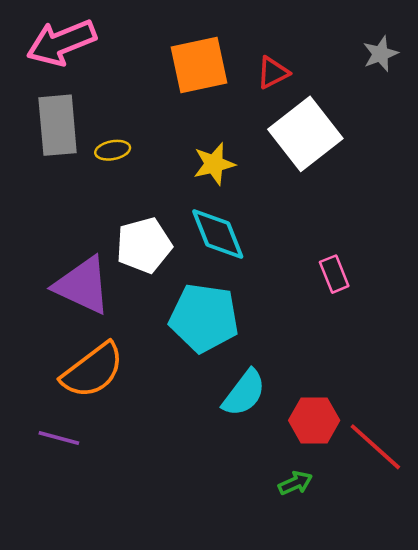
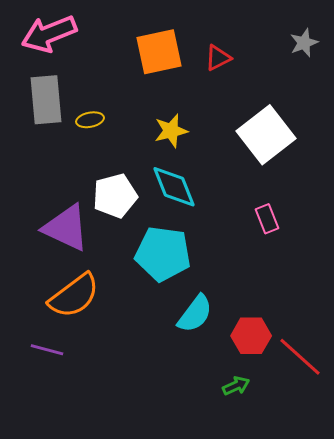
white square: (305, 134) -> (266, 135), moved

